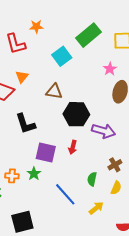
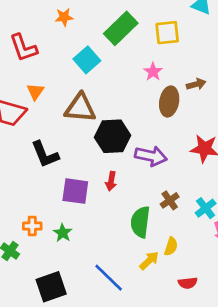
orange star: (36, 27) -> (64, 17), moved
brown triangle: (54, 91) -> (80, 108), size x1.4
green star: (34, 174) -> (63, 233), moved
green semicircle: (92, 179) -> (140, 222), size x1.6
yellow semicircle: (116, 188) -> (171, 246), moved
blue line: (65, 194) -> (109, 278), moved

